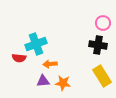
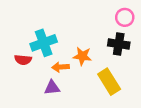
yellow rectangle: (102, 76) -> (109, 82), moved
orange star: (63, 83) -> (82, 56), moved

